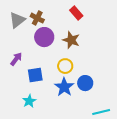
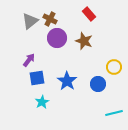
yellow circle: (65, 66) -> (114, 67), moved
blue square: (35, 75) -> (37, 78), moved
blue star: (64, 87) -> (67, 81), moved

